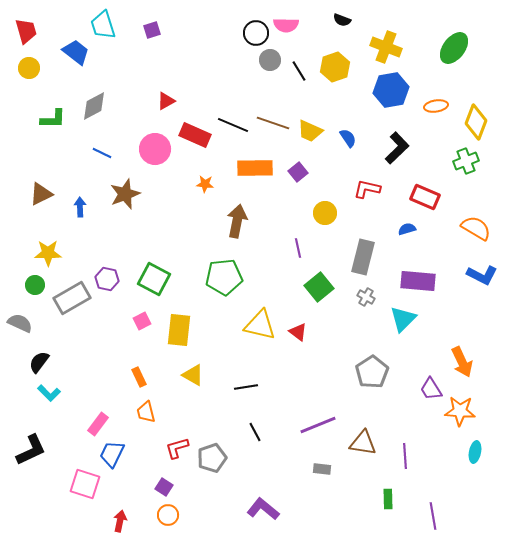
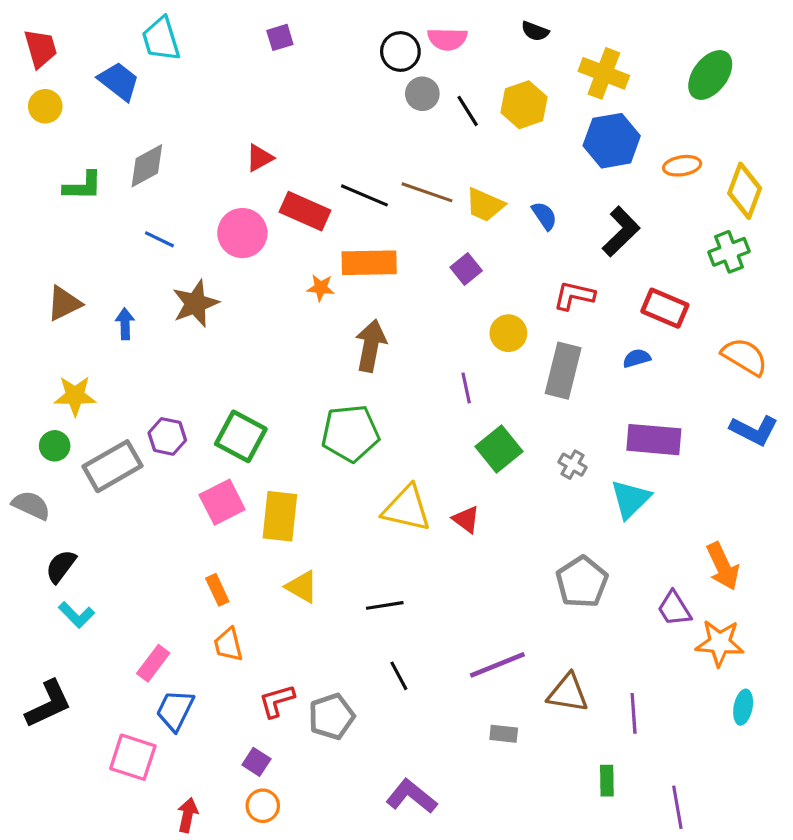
purple square: (152, 30) -> (280, 37), moved
orange rectangle: (255, 168) -> (369, 263), moved
gray rectangle: (363, 257) -> (563, 371), moved
pink square: (142, 321) -> (222, 502), size x1.6

